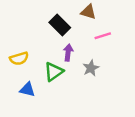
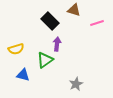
pink line: (103, 36) -> (97, 23), moved
gray star: (91, 68) -> (76, 84), moved

